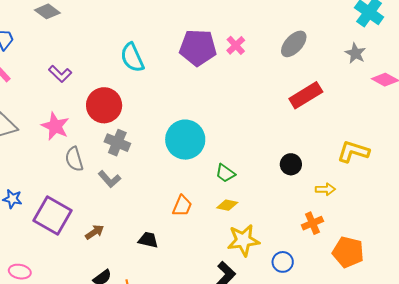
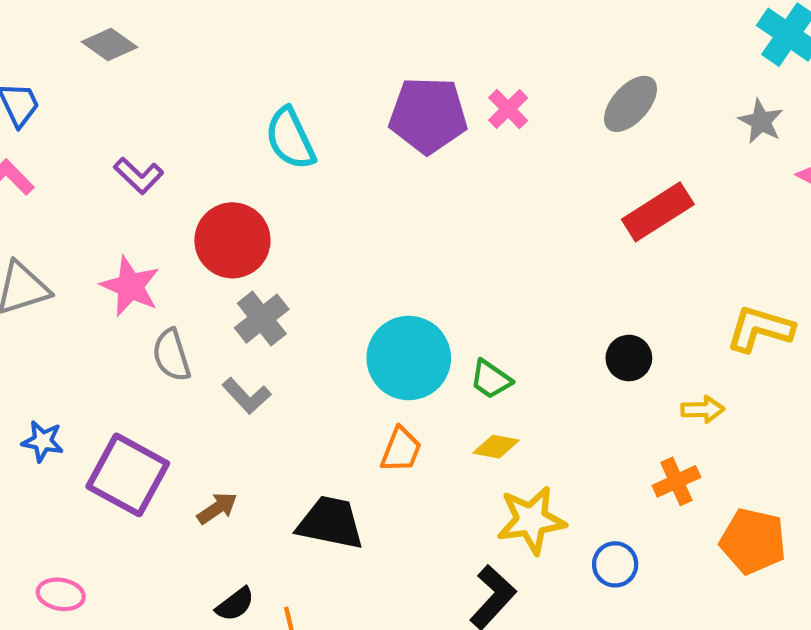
cyan circle: (185, 140) -> (409, 358), moved
gray cross: (117, 143) -> (262, 319), turned 30
black trapezoid: (148, 240) -> (330, 523), size x1.6

